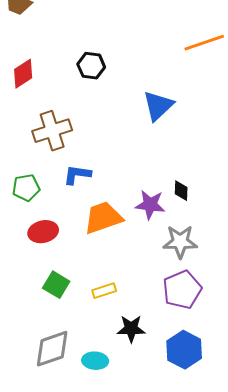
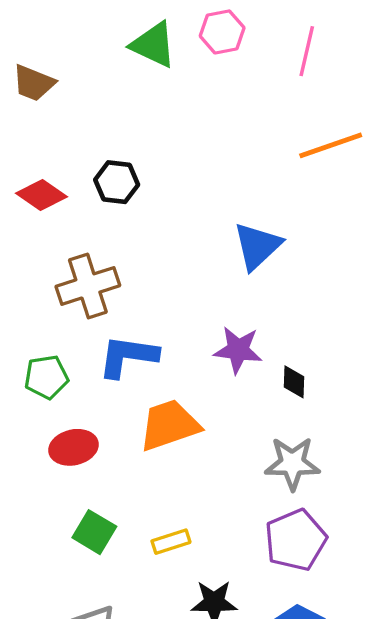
black hexagon: (91, 66) -> (117, 182), moved
red diamond: (23, 74) -> (42, 195), turned 68
blue L-shape: (77, 175) -> (128, 356), size x1.4
purple star: (150, 205) -> (238, 350), moved

